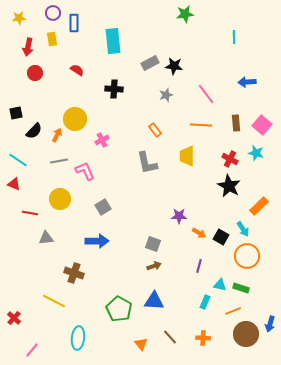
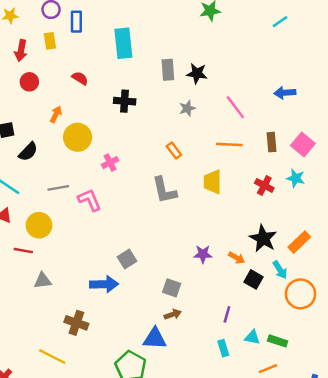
cyan line: (234, 37) -> (280, 22), moved, turned 56
gray rectangle: (150, 63) -> (168, 70), turned -66
orange arrow: (57, 135) -> (56, 114), moved
black star: (229, 186) -> (263, 238), moved
yellow circle: (60, 199) -> (39, 225), moved
gray square: (103, 207) -> (127, 259), moved
orange arrow: (199, 233) -> (237, 258), moved
orange circle: (247, 256) -> (300, 294), moved
blue triangle: (154, 301) -> (155, 338), moved
cyan rectangle: (205, 302) -> (223, 348), moved, turned -40

